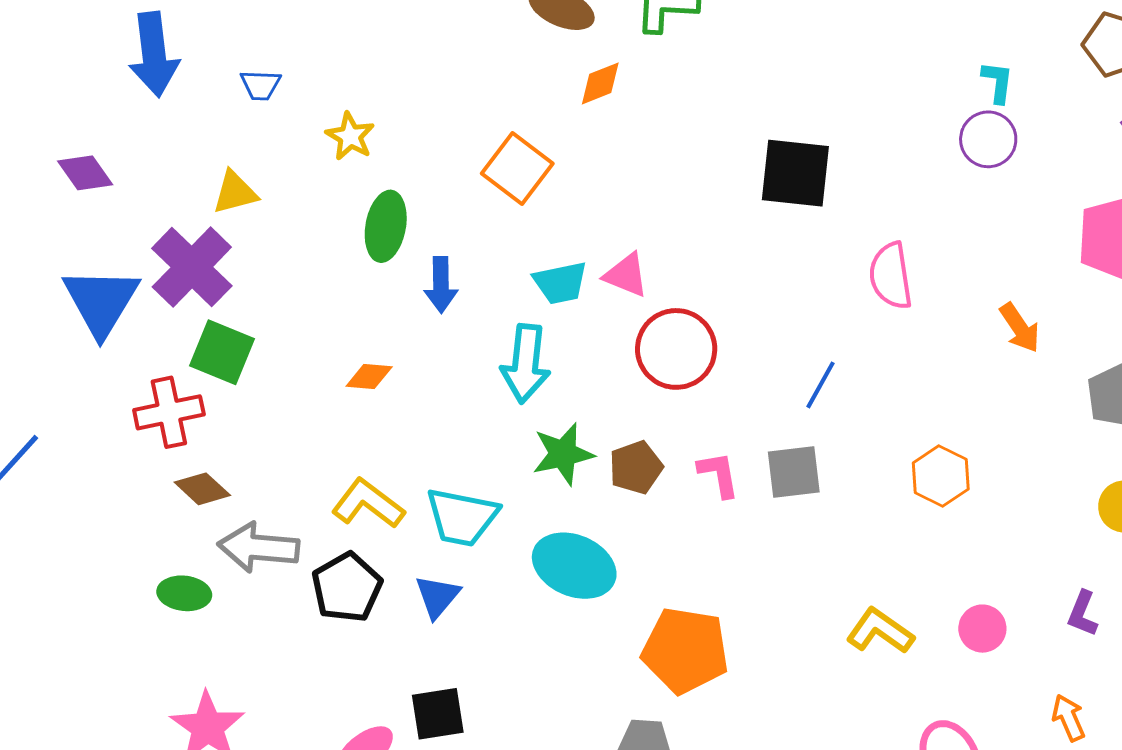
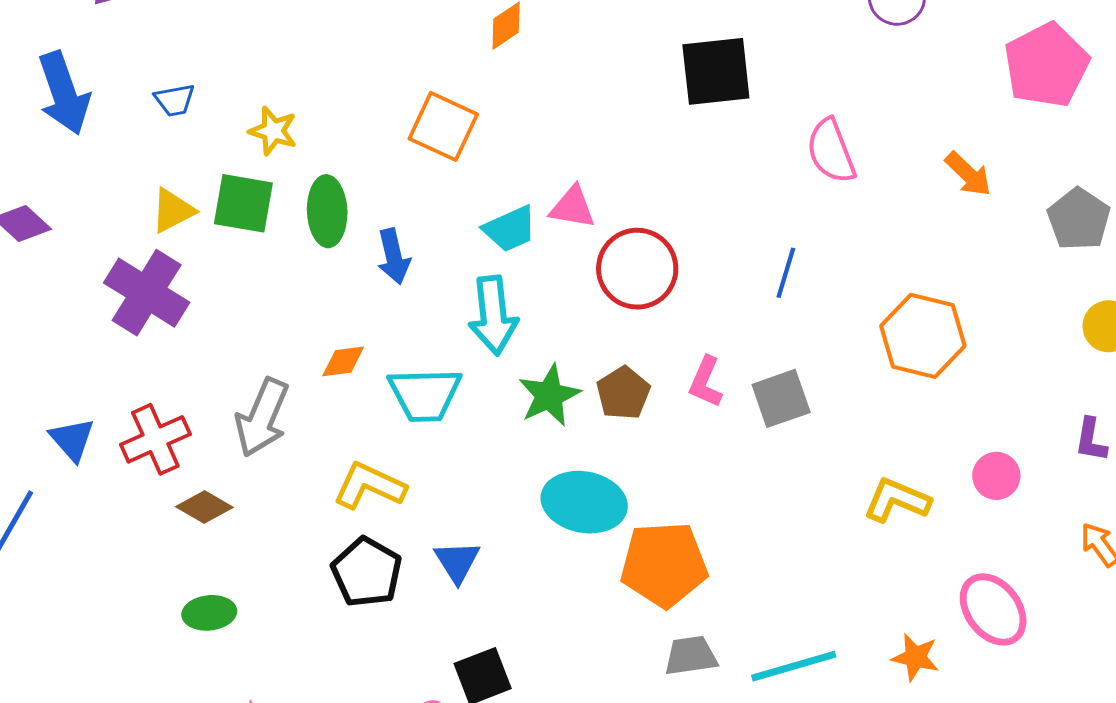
blue triangle: (101, 301) -> (72, 439), moved, size x0.6
green square: (222, 352) -> (243, 203), moved
gray square: (794, 472) -> (781, 398), moved
pink L-shape: (719, 474) -> (706, 382), turned -134
orange hexagon: (941, 476) -> (923, 336), size x1.4
cyan trapezoid: (462, 517) -> (425, 395), moved
gray arrow: (259, 547) -> (262, 417), moved, turned -60
orange pentagon: (685, 650) -> (664, 564), moved

